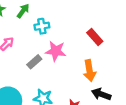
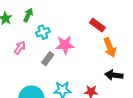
cyan cross: (42, 26) -> (43, 32), moved
orange arrow: (89, 71) -> (110, 47), moved

